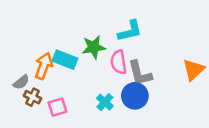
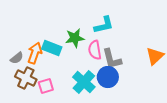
gray semicircle: (21, 82) -> (17, 58), moved
brown cross: (32, 97) -> (26, 78), size x1.5
cyan cross: (105, 102) -> (84, 82), size x1.6

